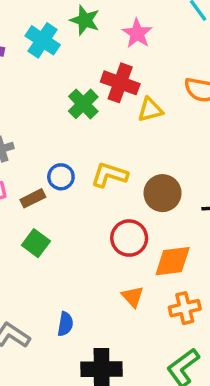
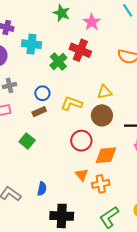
cyan cross: (43, 40) -> (31, 44), moved, turned -30
yellow triangle: (150, 110) -> (105, 92), moved
blue circle: (61, 177) -> (42, 93), moved
brown rectangle: (33, 198) -> (39, 112), moved
orange cross: (185, 308) -> (101, 184), moved

